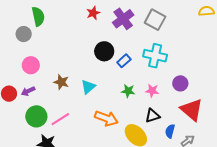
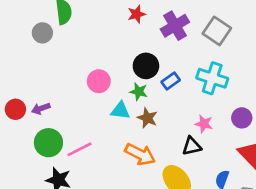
pink circle: (31, 65) -> (99, 81), moved
brown star: (61, 82) -> (147, 118), moved
cyan triangle: (88, 87) -> (120, 111), turned 42
green star: (128, 91) -> (139, 92), moved
black triangle: (152, 116) -> (192, 146), moved

